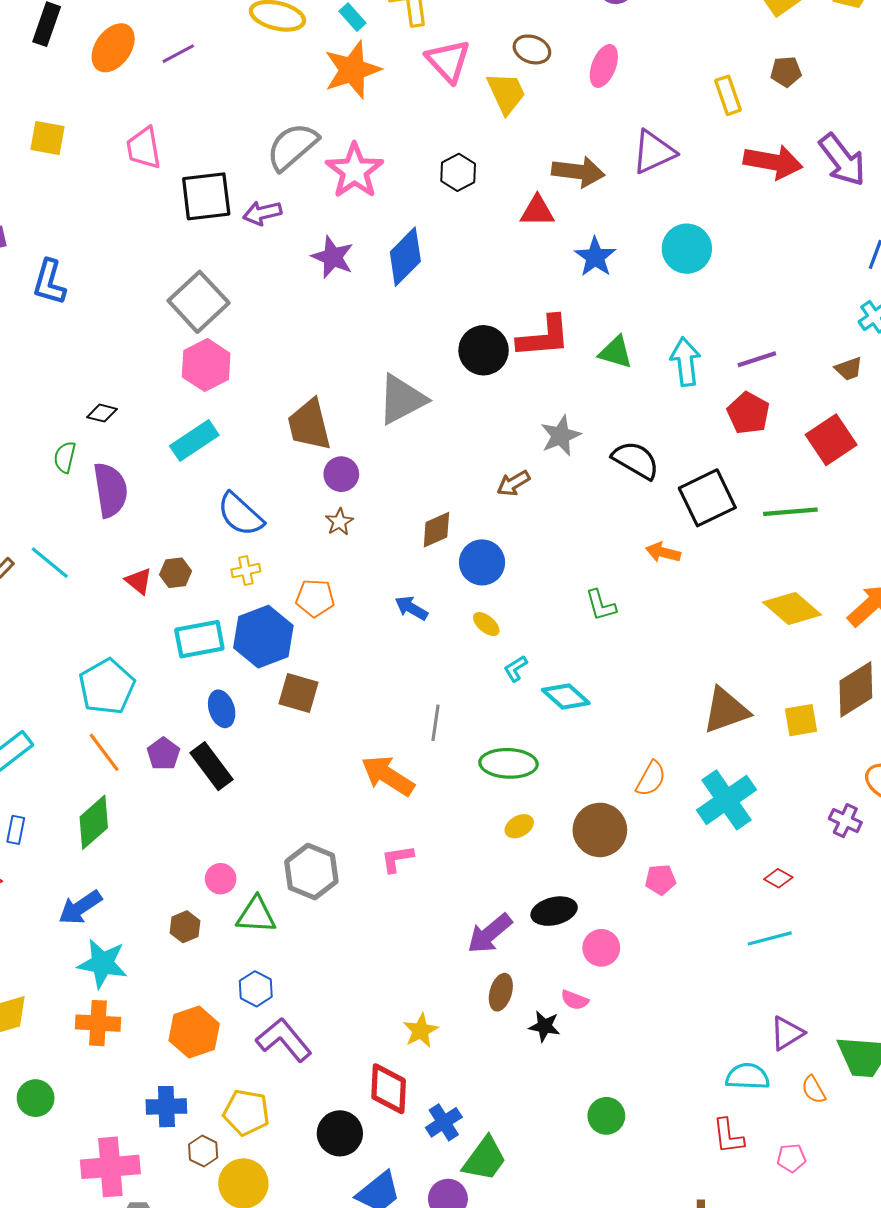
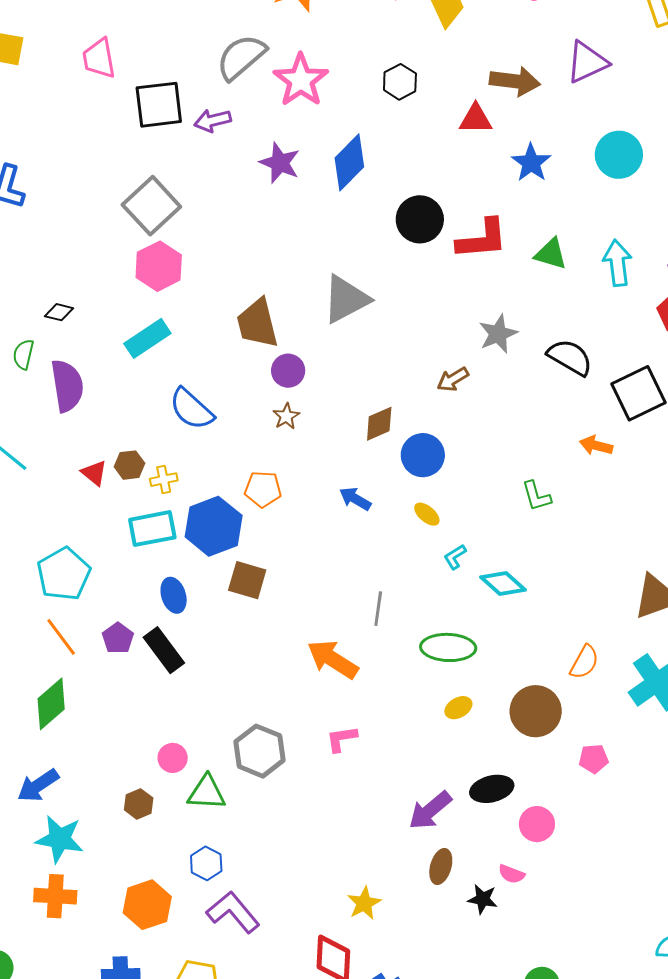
black circle: (484, 350) -> (420, 219), moved
yellow cross: (246, 571) -> (164, 480), moved

